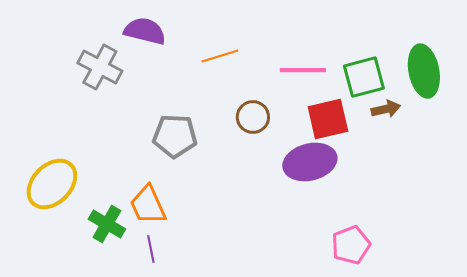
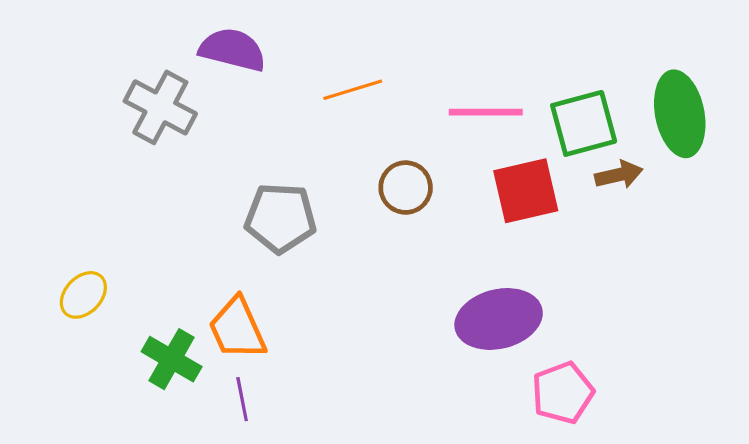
purple ellipse: (310, 162) -> (499, 319), moved
yellow ellipse: (52, 184) -> (83, 295), size x0.6

